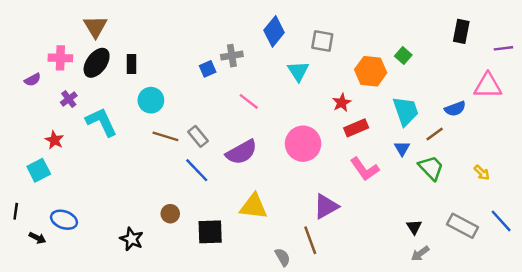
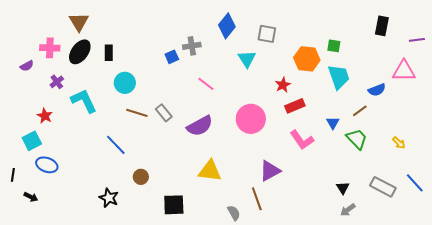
green square: (403, 56) -> (334, 46), turned -32
cyan trapezoid: (406, 111) -> (339, 77), moved
blue line: (197, 170) -> (116, 145), moved
blue ellipse: (64, 220) -> (47, 165), moved
black square: (210, 232) -> (174, 205), moved

